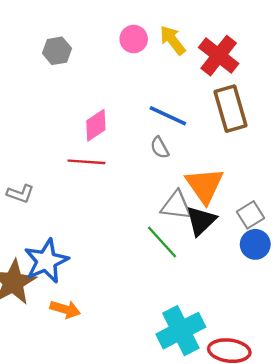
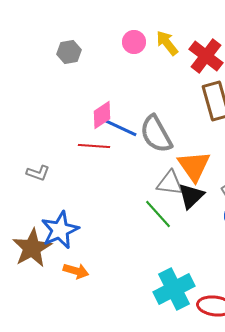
blue line: (168, 116) -> (121, 128), moved
gray semicircle: (160, 148) -> (156, 134), size x2.0

